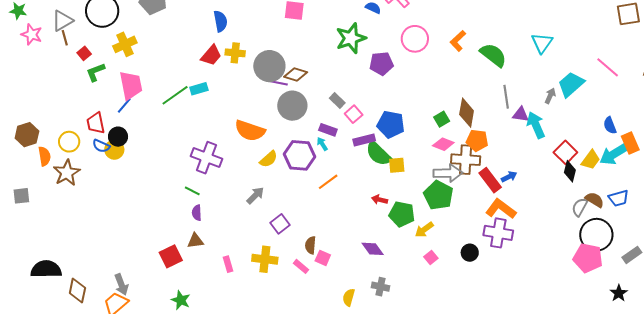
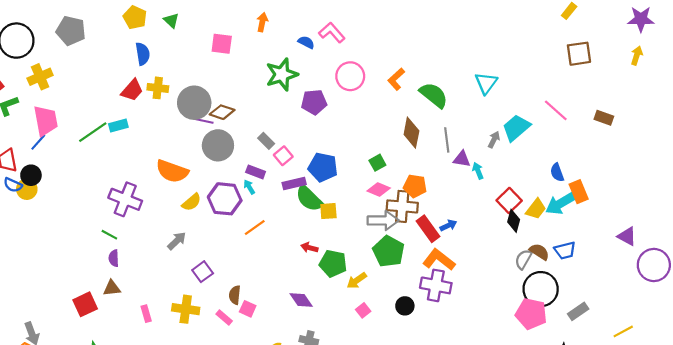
brown diamond: (467, 113) -> (411, 133), moved
cyan arrow: (536, 125) -> (478, 171), size x0.6
green pentagon: (438, 195) -> (389, 251), moved

